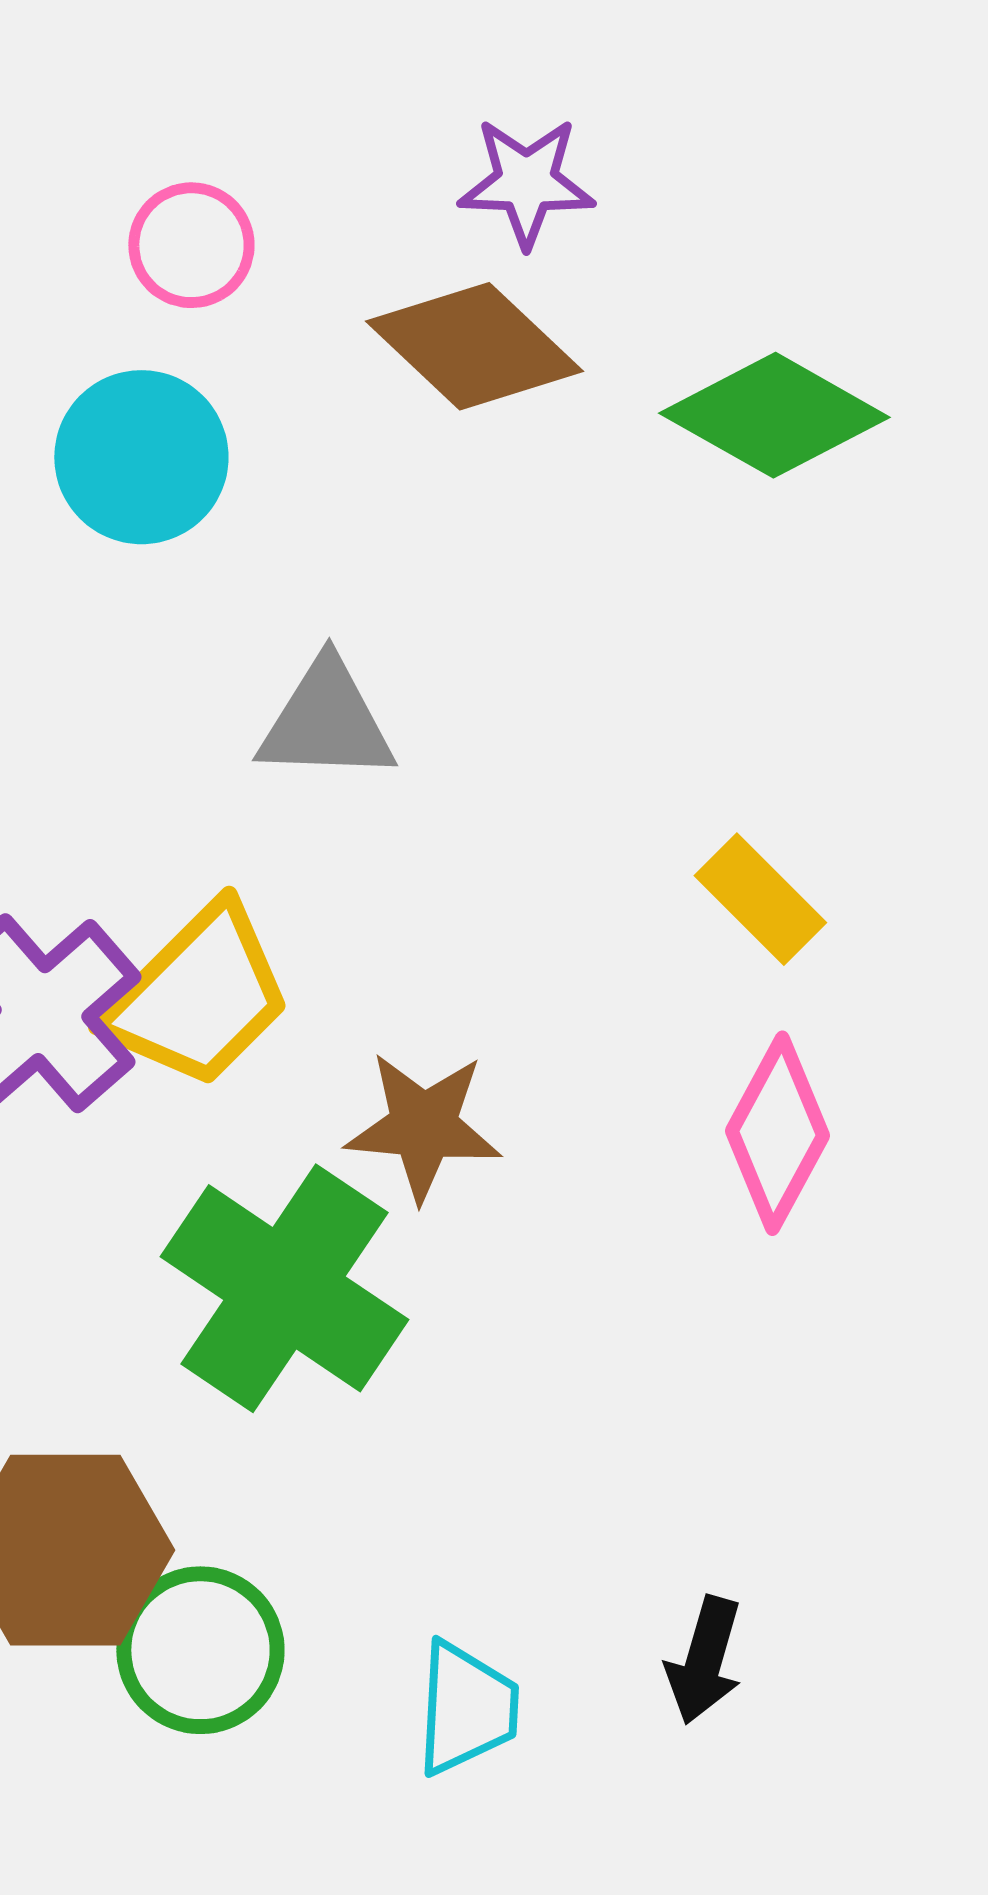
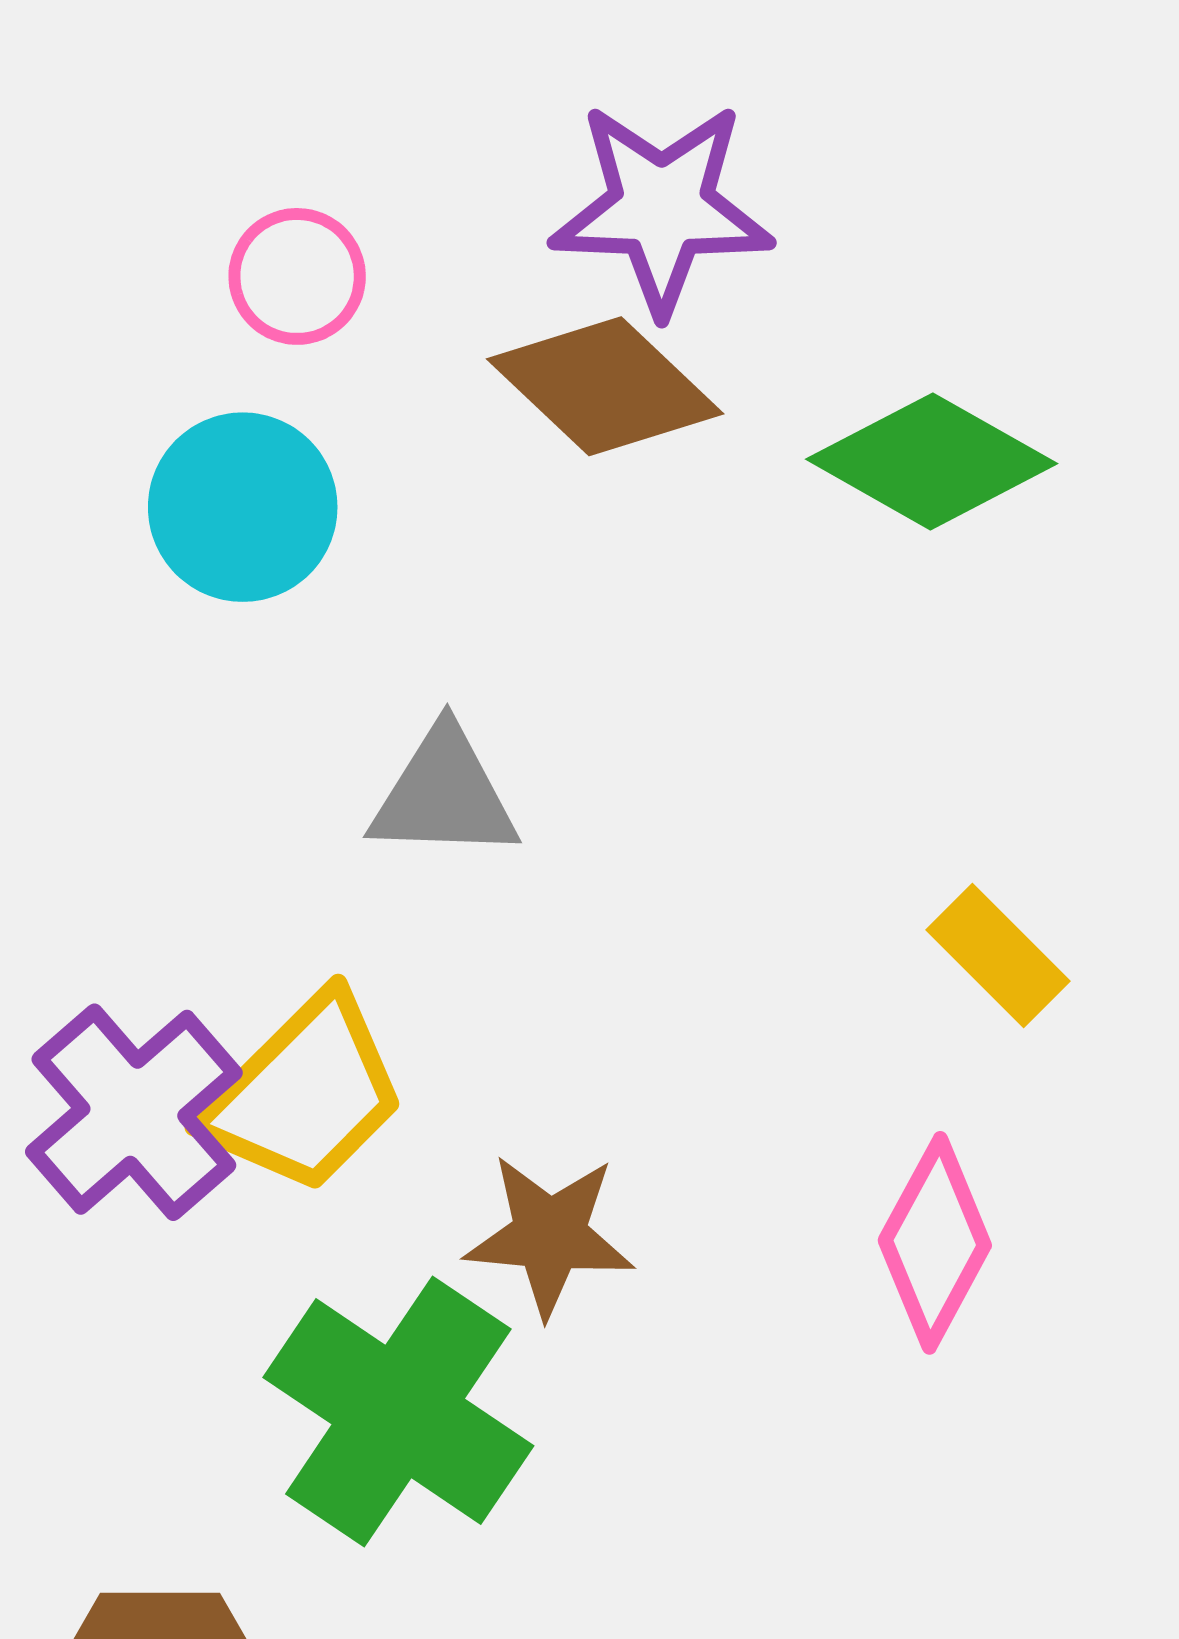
purple star: (526, 182) -> (662, 208), size x1.5
yellow rectangle: (760, 899) -> (998, 956), moved

